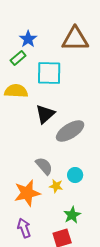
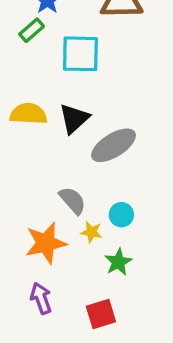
yellow semicircle: (16, 91) -> (28, 114), moved
green star: (72, 215) -> (118, 262), moved

